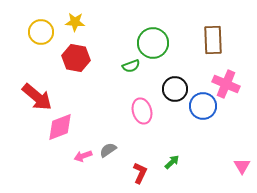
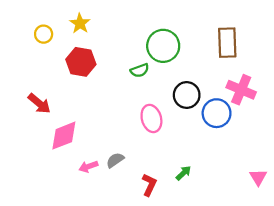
yellow star: (75, 22) -> (80, 23), turned 30
yellow circle: (41, 32) -> (44, 34), size x0.7
red arrow: (37, 97) -> (39, 104), size x0.7

